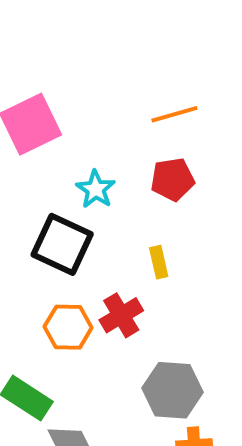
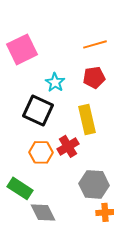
yellow rectangle: (159, 262) -> (87, 119), size x1.8

